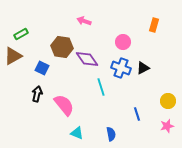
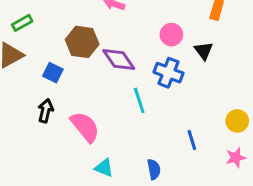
black triangle: (143, 68) -> (204, 51), moved, turned -40

